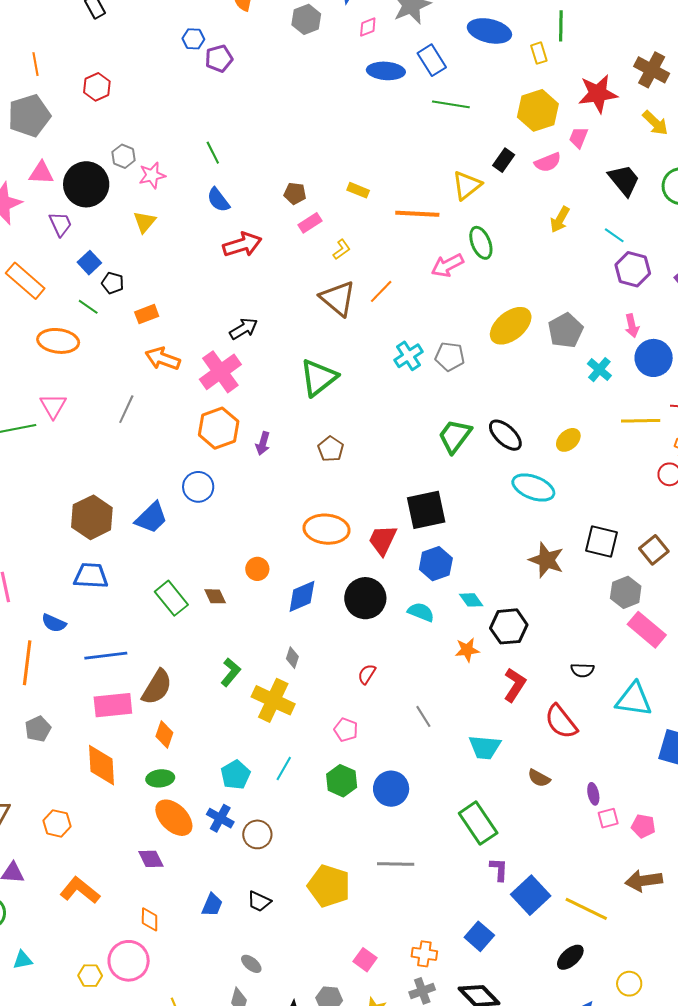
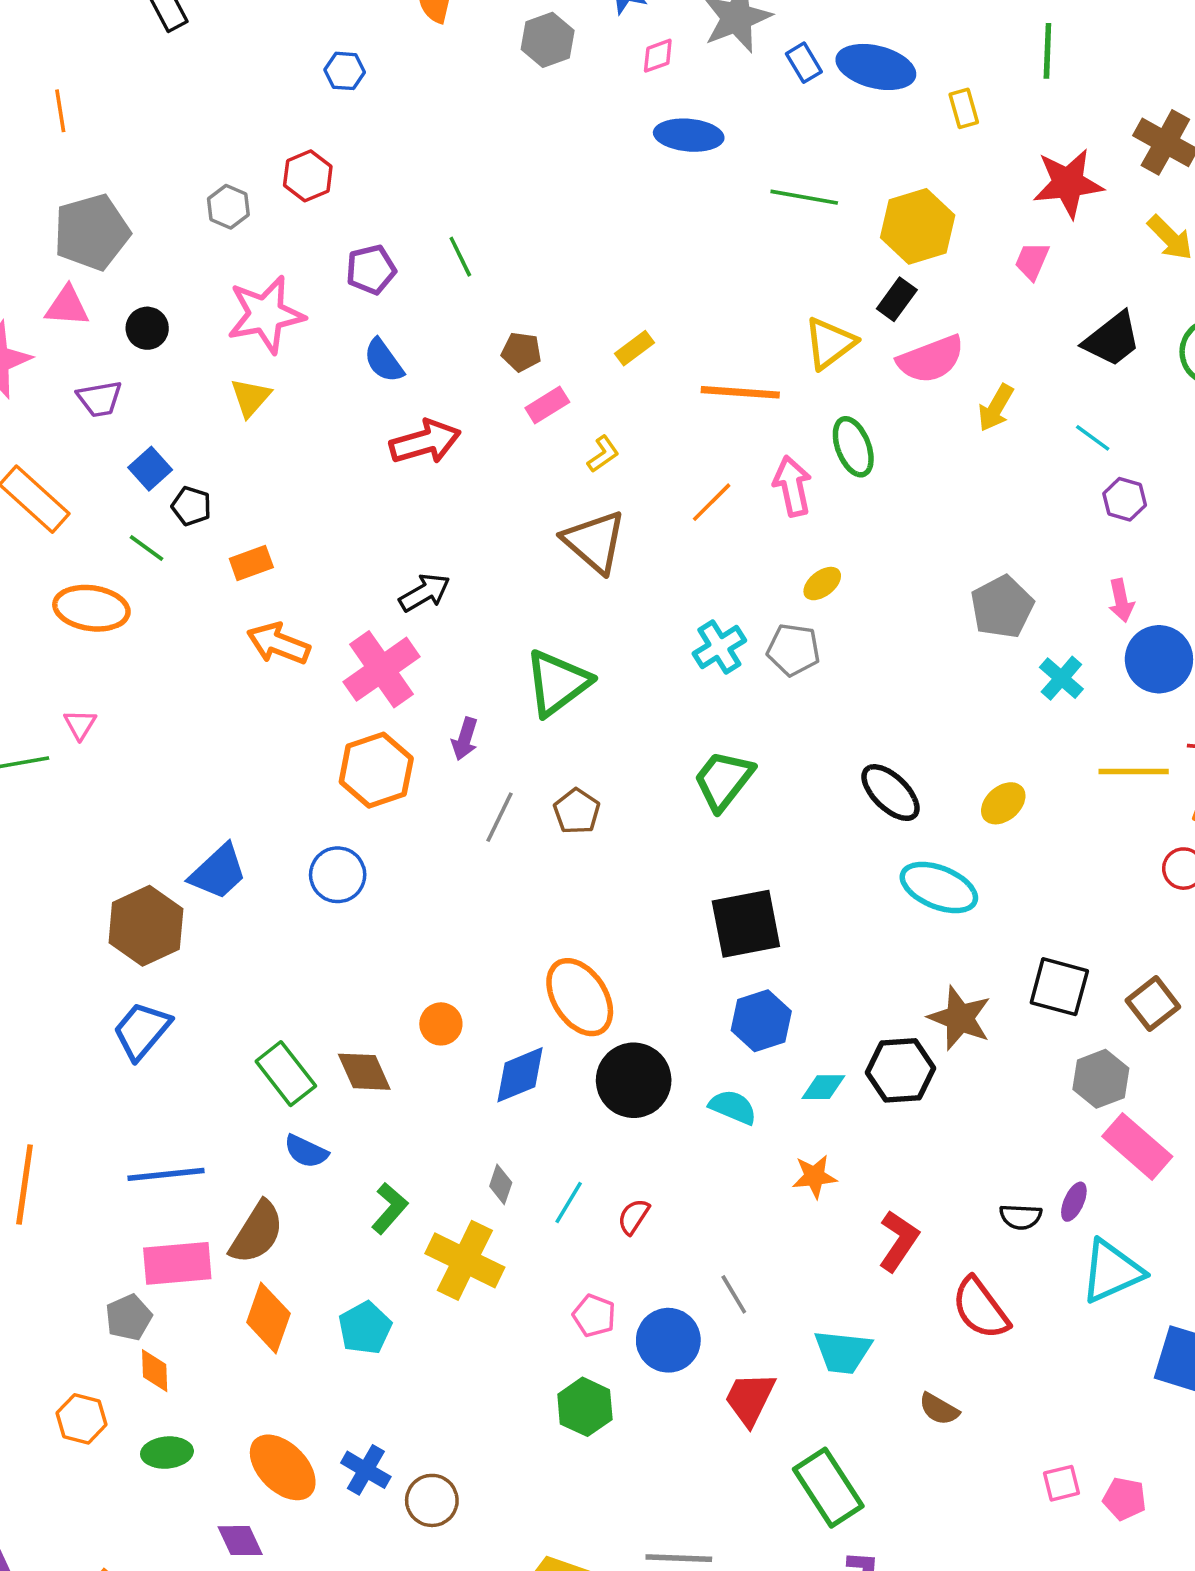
green line: (561, 26) -> (1047, 51), moved
purple pentagon: (219, 59) -> (371, 270), moved
blue rectangle: (432, 60) -> (804, 63), moved, size x0.7
red hexagon: (97, 87) -> (308, 176), moved
yellow hexagon: (538, 110) -> (918, 226), moved
gray pentagon: (29, 116) -> (92, 232), moved
green line: (213, 153) -> (460, 257), moved
gray hexagon: (123, 156) -> (228, 207), moved
pink semicircle: (548, 162) -> (931, 359), moved, size x1.4
pink star: (152, 175) -> (266, 314), size x1.6
black trapezoid: (624, 180) -> (1112, 339), turned 90
black circle: (86, 184) -> (147, 328), size x0.5
yellow rectangle: (358, 190) -> (635, 348), turned -60
purple trapezoid: (60, 224) -> (100, 399), turned 104
pink arrow: (447, 265) -> (792, 486), turned 104
purple hexagon: (633, 269) -> (1125, 499), size x0.7
orange line: (381, 291) -> (712, 502), moved
yellow ellipse: (511, 326) -> (822, 584), moved, size x0.5
pink triangle: (53, 406) -> (80, 724), size x0.7
gray line: (126, 409) -> (500, 817), moved
green trapezoid: (455, 436) -> (723, 780), moved
purple arrow: (263, 443) -> (465, 739), moved
blue trapezoid: (151, 518) -> (218, 872), moved
orange ellipse: (327, 529) -> (580, 997), moved, turned 51
red trapezoid: (383, 540) -> (750, 1399), moved
blue trapezoid: (91, 576) -> (142, 1031), turned -54
brown diamond: (215, 596) -> (364, 1072), size x1.4
cyan diamond: (471, 600) -> (823, 1087), turned -55
blue semicircle: (54, 623) -> (306, 1151), moved
black hexagon: (509, 626) -> (901, 1070), moved
cyan triangle: (634, 700) -> (1112, 1271), turned -33
gray pentagon: (38, 729) -> (129, 1317), moved
orange diamond: (164, 735) -> (268, 1318), size x1.4
orange diamond: (102, 765) -> (155, 1371), size x0.6
cyan line: (284, 769) -> (569, 1203), moved
cyan pentagon: (235, 775) -> (365, 1328), moved
green ellipse: (160, 778) -> (167, 1453), moved
blue circle: (391, 789) -> (668, 1340), moved
purple ellipse: (593, 794) -> (1074, 1202), moved, turned 35
orange hexagon: (57, 823) -> (82, 1419), moved

